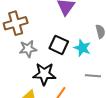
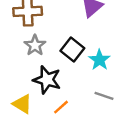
gray star: (28, 49) -> (35, 45), turned 30

